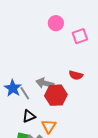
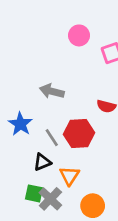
gray arrow: (45, 83) -> (52, 91), moved
gray line: (25, 93) -> (52, 138), moved

